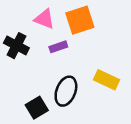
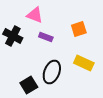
orange square: (80, 20) -> (79, 29), moved, size x0.7
purple rectangle: (58, 47) -> (46, 37), turned 40

